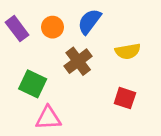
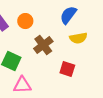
blue semicircle: (89, 21) -> (68, 15), moved
red square: (125, 98) -> (67, 69), moved

